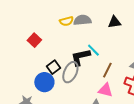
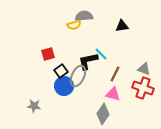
gray semicircle: (82, 20) -> (84, 16), moved
red square: (34, 40) -> (48, 54), moved, turned 32
blue circle: (44, 82) -> (64, 86), moved

